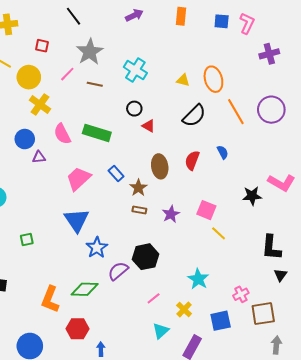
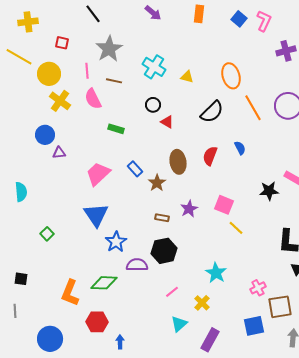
purple arrow: (134, 15) -> (153, 13), turned 66
blue square: (222, 21) -> (239, 19), turned 35
pink line: (67, 74) -> (87, 71), turned -49
yellow triangle: (183, 80) -> (187, 77), moved
green rectangle: (97, 133) -> (116, 129), size x0.6
pink semicircle: (62, 134) -> (93, 99), moved
brown rectangle: (139, 210) -> (162, 218), moved
green square: (27, 239) -> (47, 234), turned -32
purple semicircle: (118, 271) -> (137, 265), turned 40
blue square: (221, 321) -> (254, 326), moved

